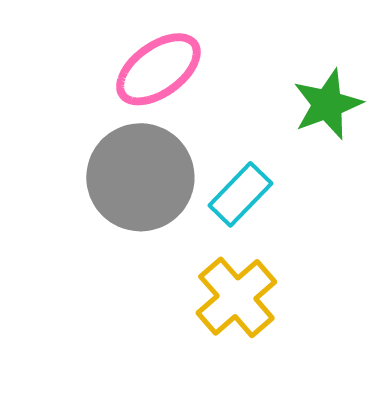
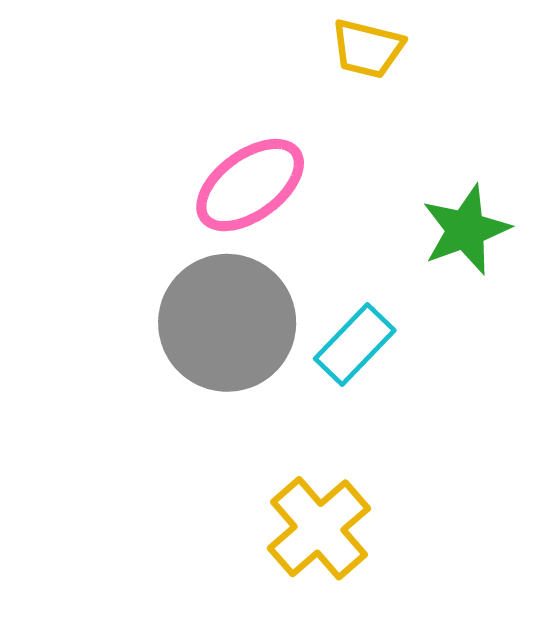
yellow cross: (236, 297) -> (319, 528), moved

